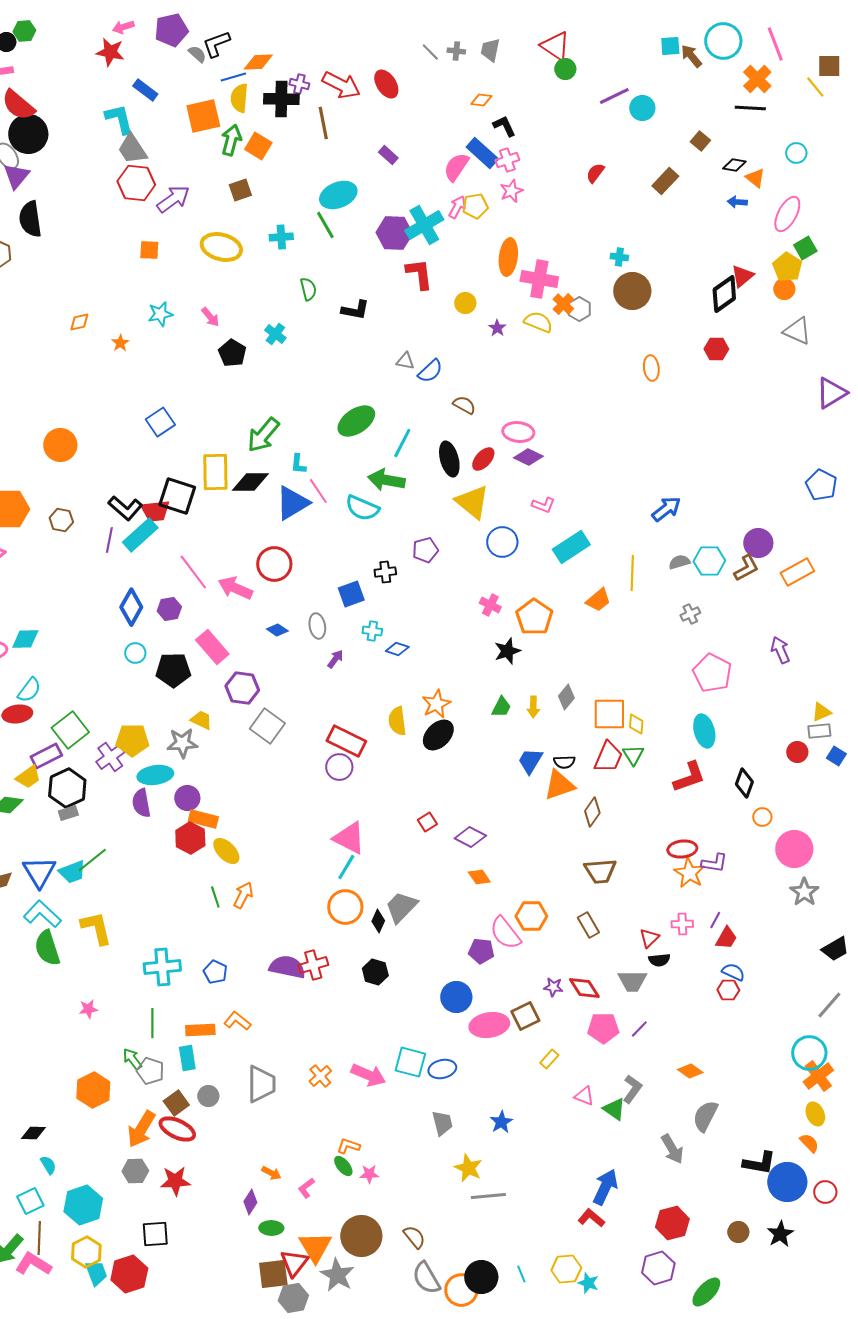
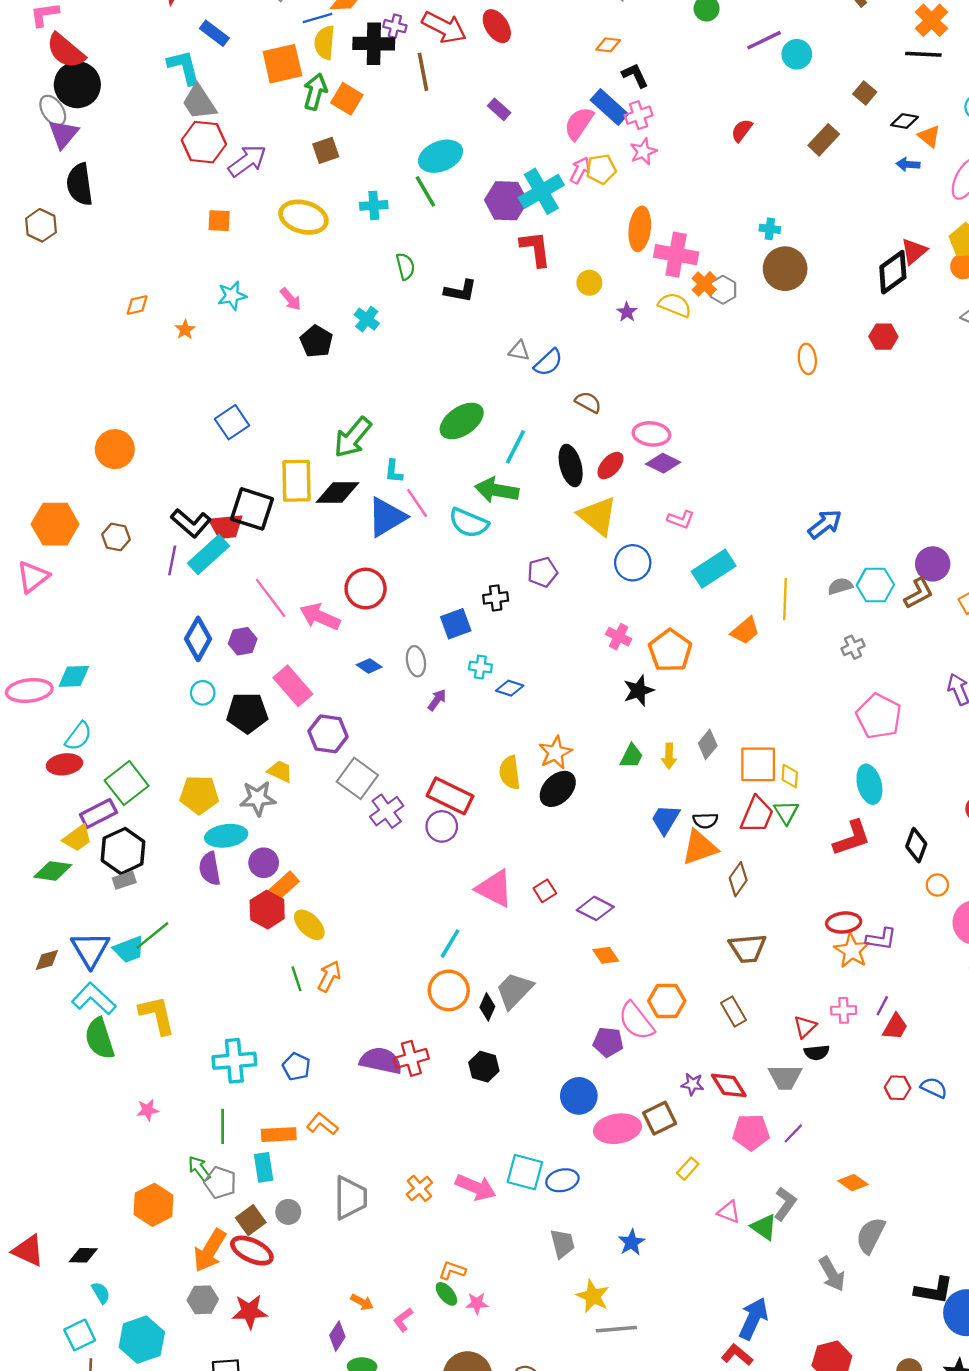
purple cross: (110, 757) -> (387, 811), moved
orange rectangle: (203, 819) -> (282, 887), turned -56
pink triangle: (349, 838) -> (494, 889), moved
blue semicircle: (733, 972) -> (934, 1088), moved

